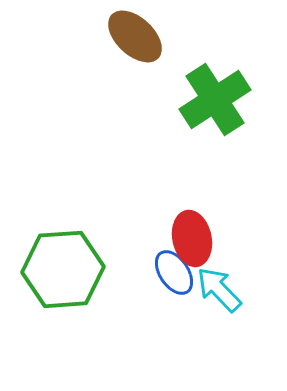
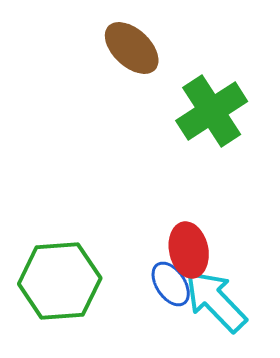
cyan arrow: (219, 289) -> (216, 301), size x1.4

